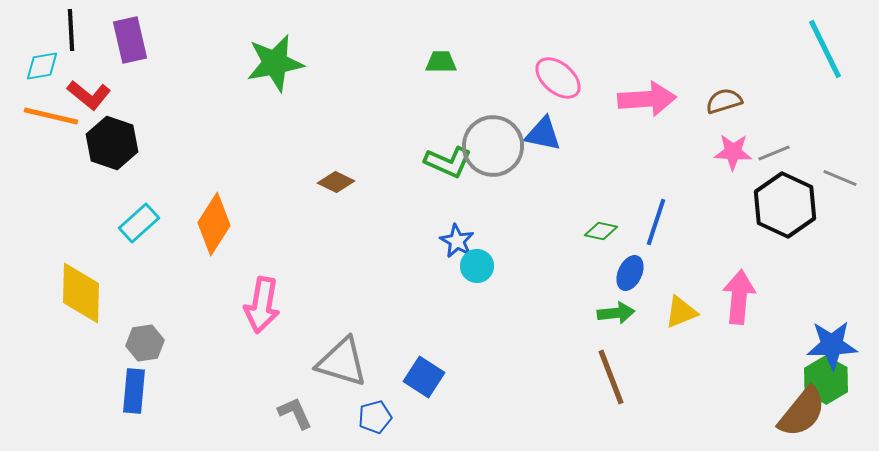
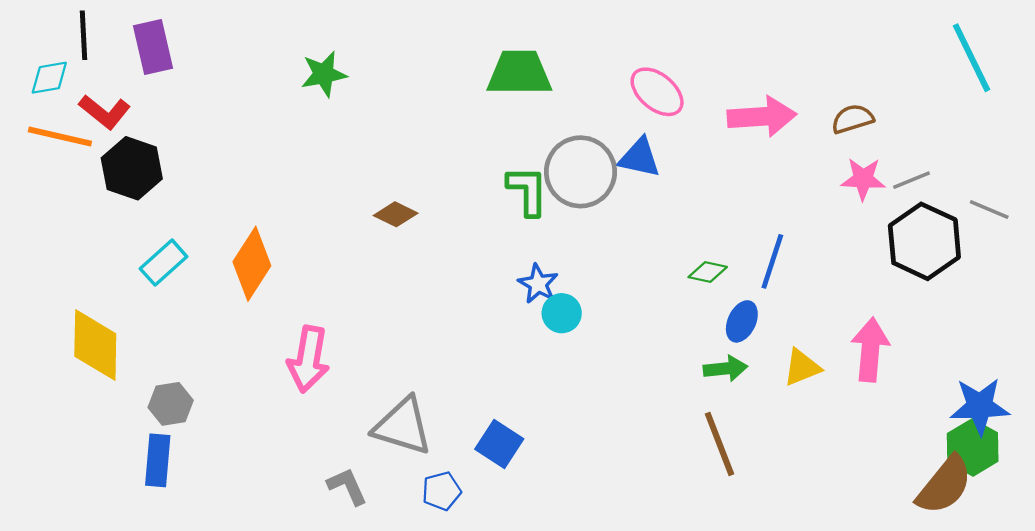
green trapezoid: (441, 62) -> (519, 73), size x1.8
green star: (275, 63) -> (324, 74), size x0.7
green L-shape: (448, 162) -> (528, 191), turned -114

